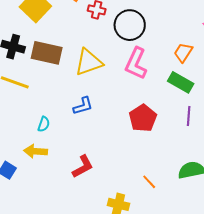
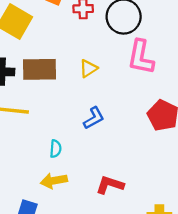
yellow triangle: (89, 62) -> (88, 69), size x0.6
red L-shape: (83, 167) -> (110, 185), turned -120

